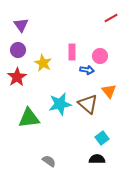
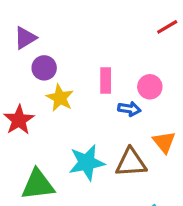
purple triangle: (21, 25) -> (25, 38), turned 35
purple circle: (18, 50) -> (44, 68), moved
brown triangle: (88, 104) -> (131, 163), turned -45

